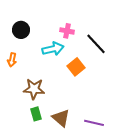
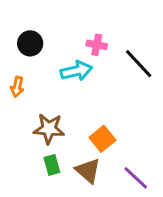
orange square: (76, 67) -> (102, 139), moved
purple line: (94, 123) -> (136, 178), turned 30

